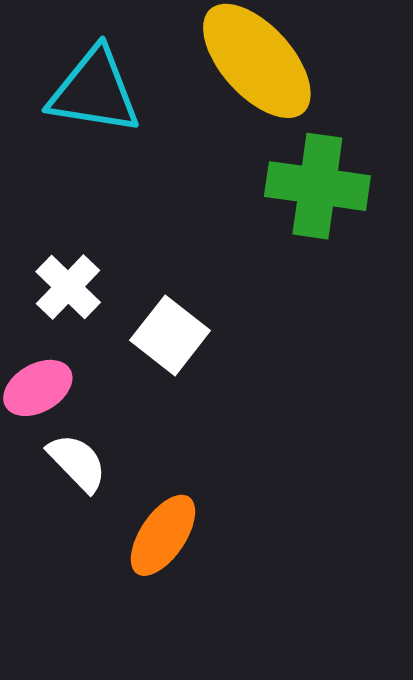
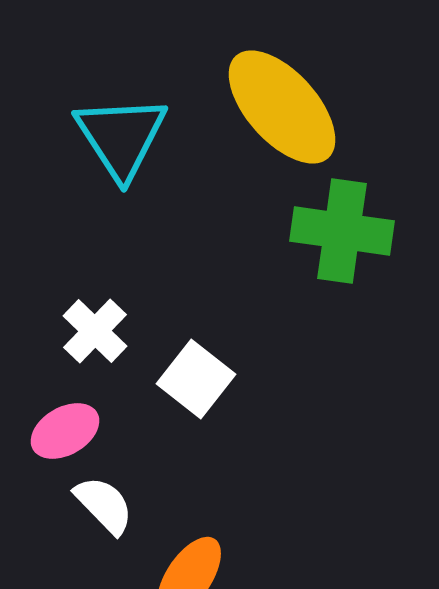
cyan triangle: (94, 91) -> (121, 137), turned 48

